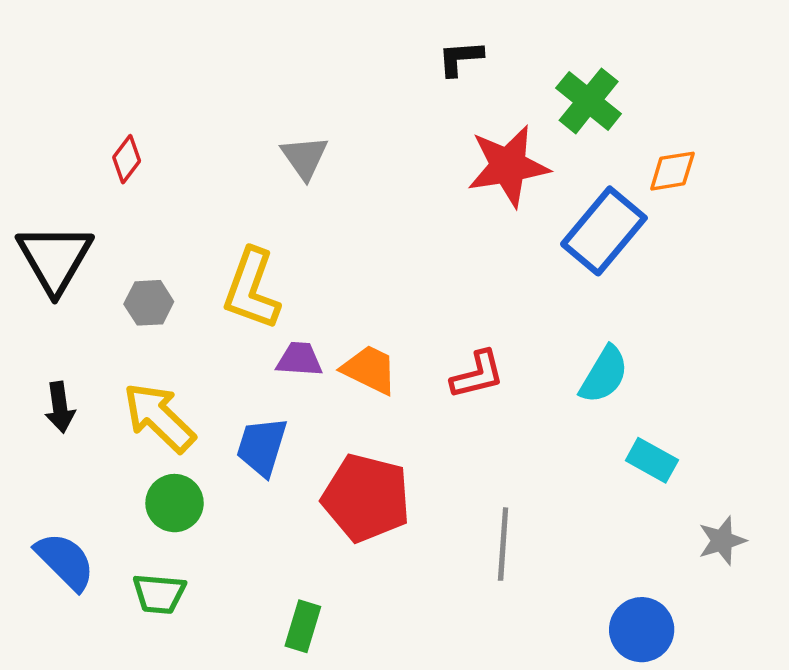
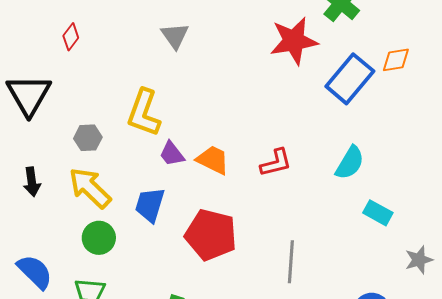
orange diamond: (672, 171) -> (396, 60), moved
gray hexagon: (149, 303) -> (88, 138), moved
purple trapezoid: (299, 359) -> (172, 154), turned -132

